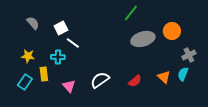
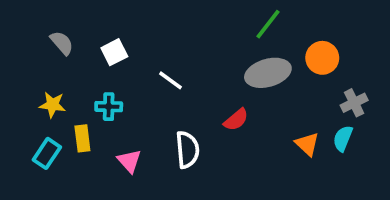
green line: (131, 13) -> (268, 24), moved
white line: (73, 43) -> (170, 80), moved
white semicircle: (100, 80) -> (187, 150), turned 120
red semicircle: (135, 81) -> (236, 120), moved

